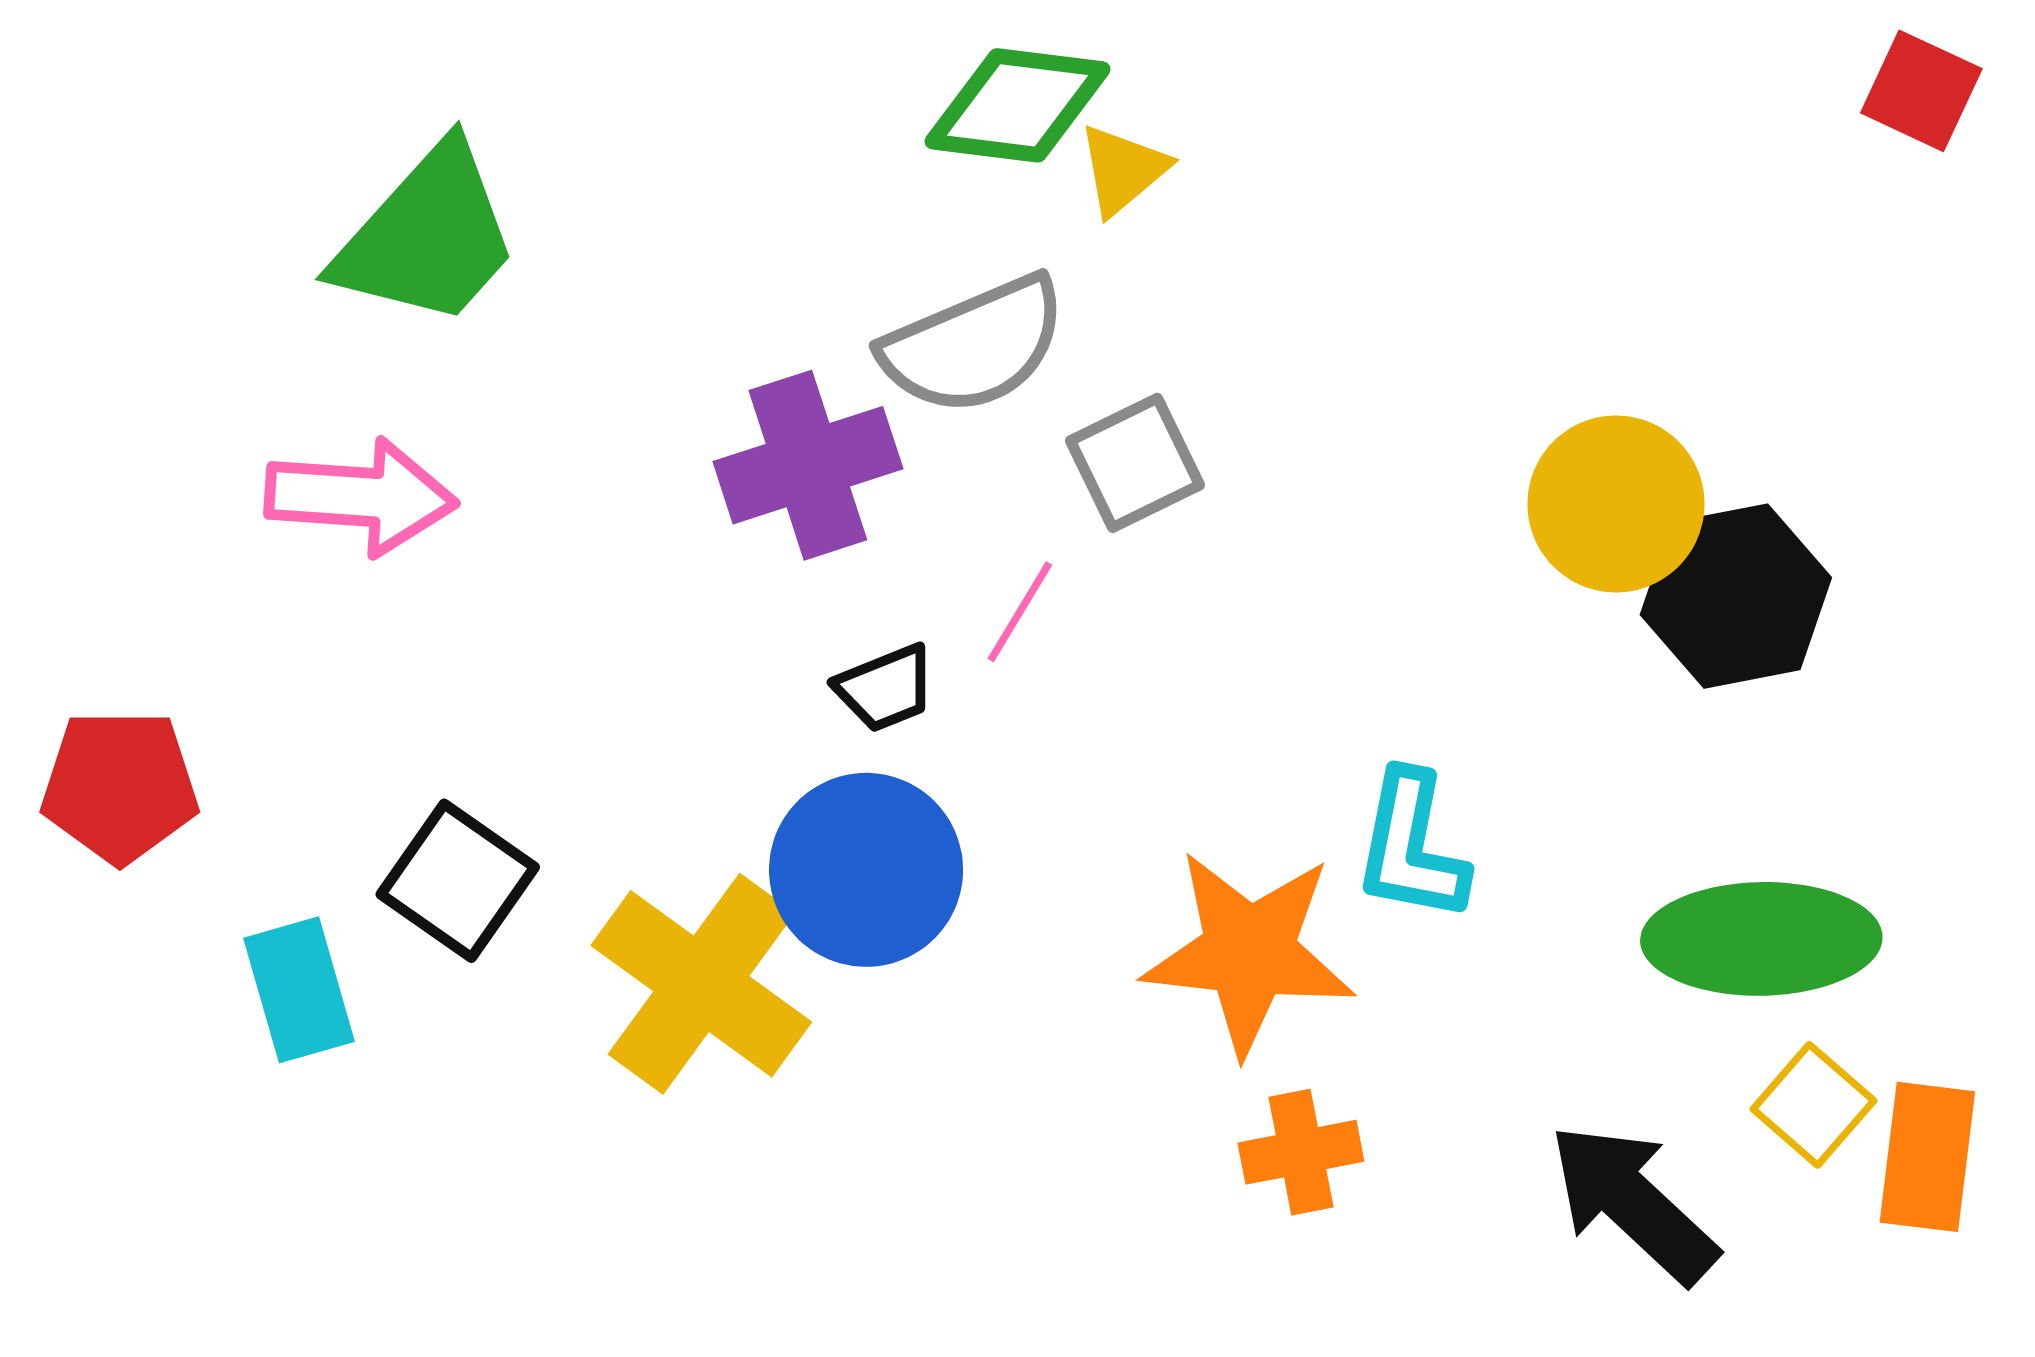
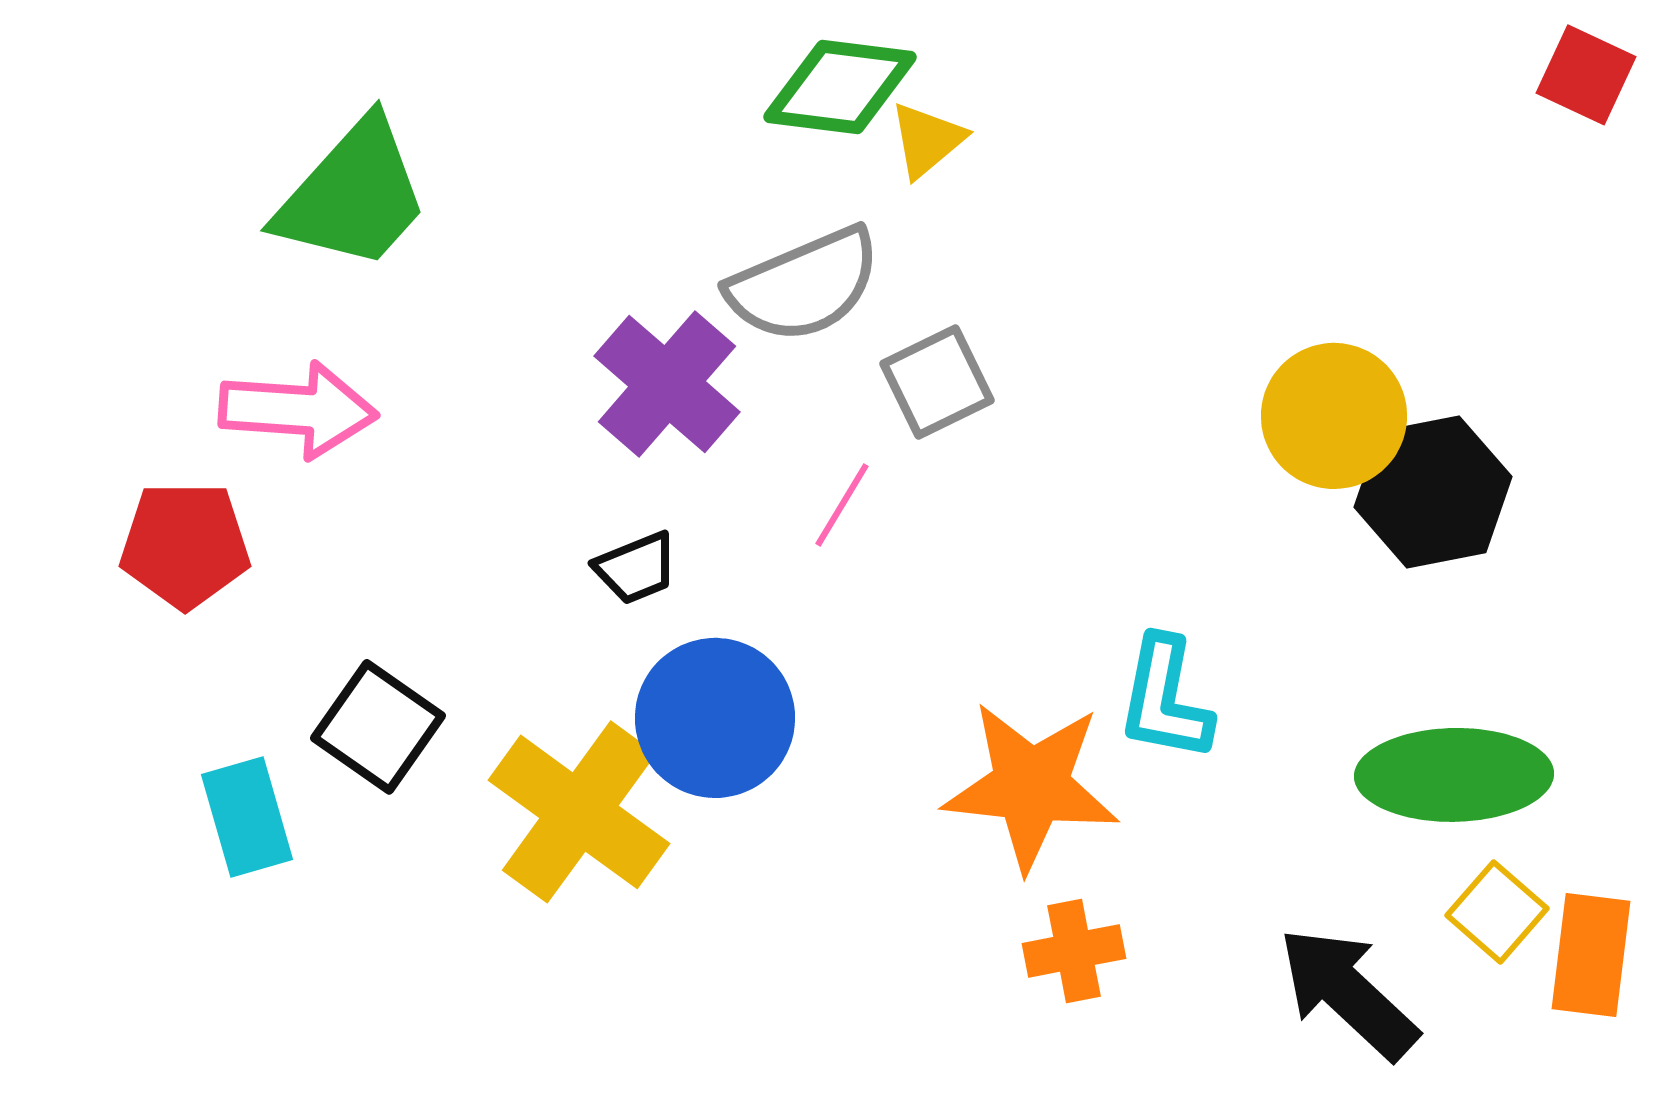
purple cross: (808, 465) -> (667, 384), turned -31
black trapezoid: (885, 688) -> (636, 568), moved
red pentagon: (120, 786) -> (185, 545), moved

